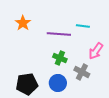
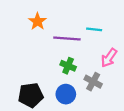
orange star: (23, 23) -> (37, 21), moved

